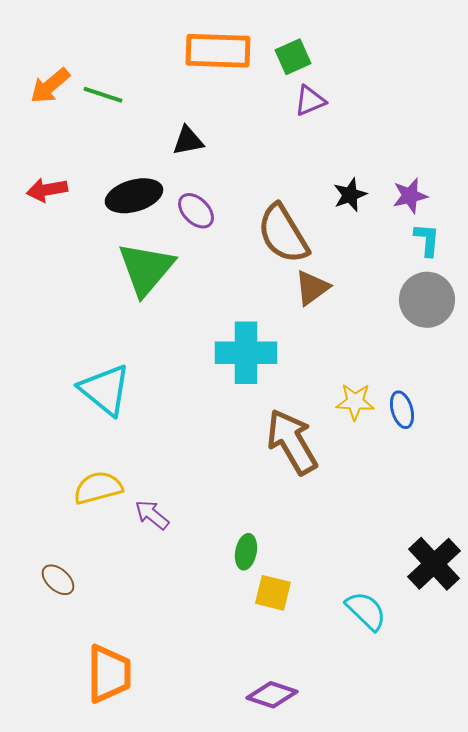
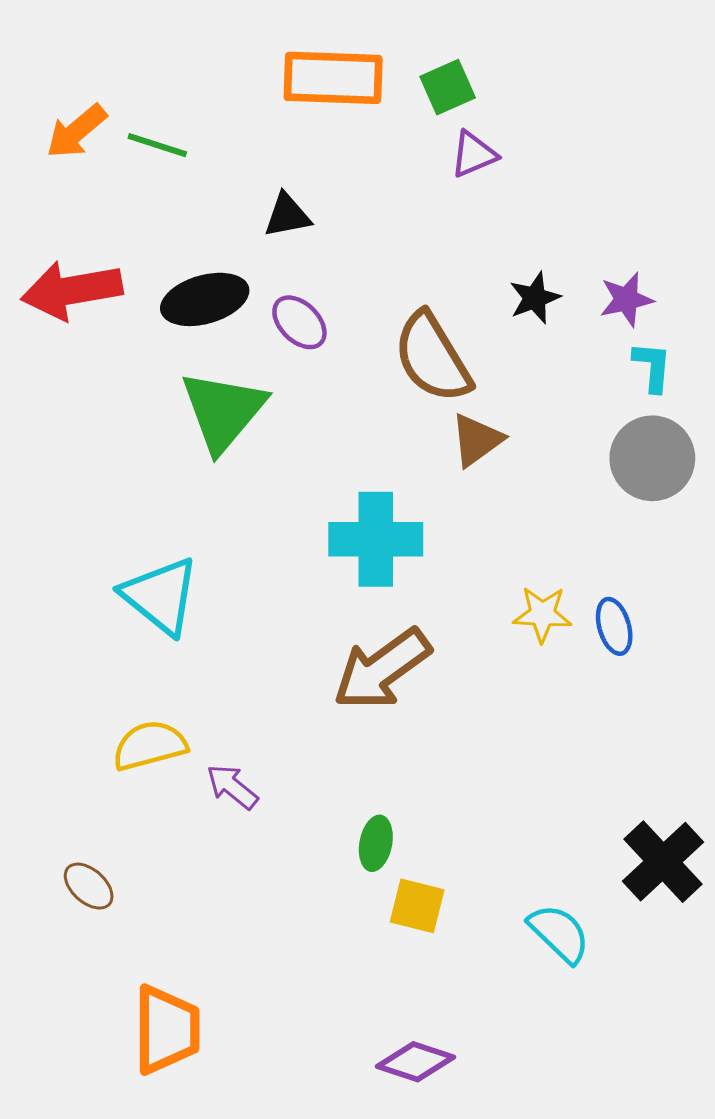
red arrow: (47, 190) -> (72, 290), size x1.6
brown arrow: (292, 442) -> (382, 669), moved, turned -96

